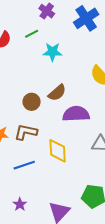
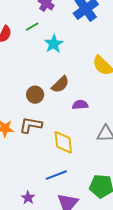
cyan star: (52, 52) -> (54, 44), turned -30
purple semicircle: (76, 114) -> (80, 105), size x0.6
blue line: (24, 165) -> (56, 175), moved

